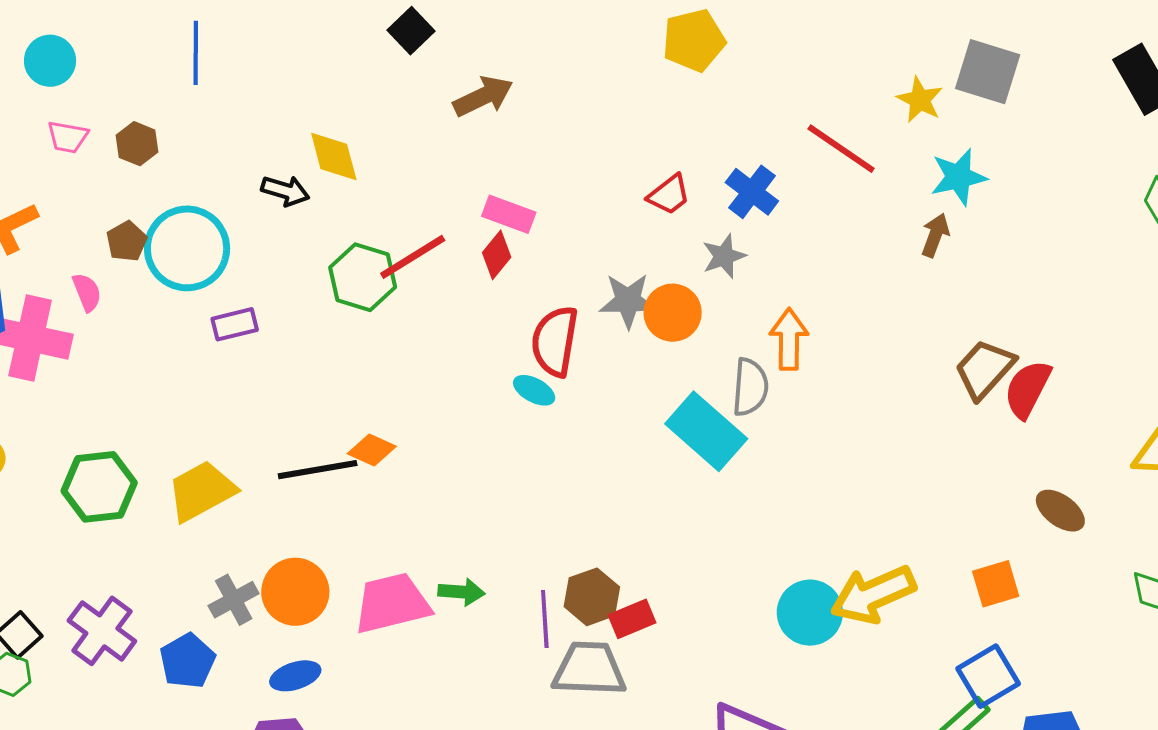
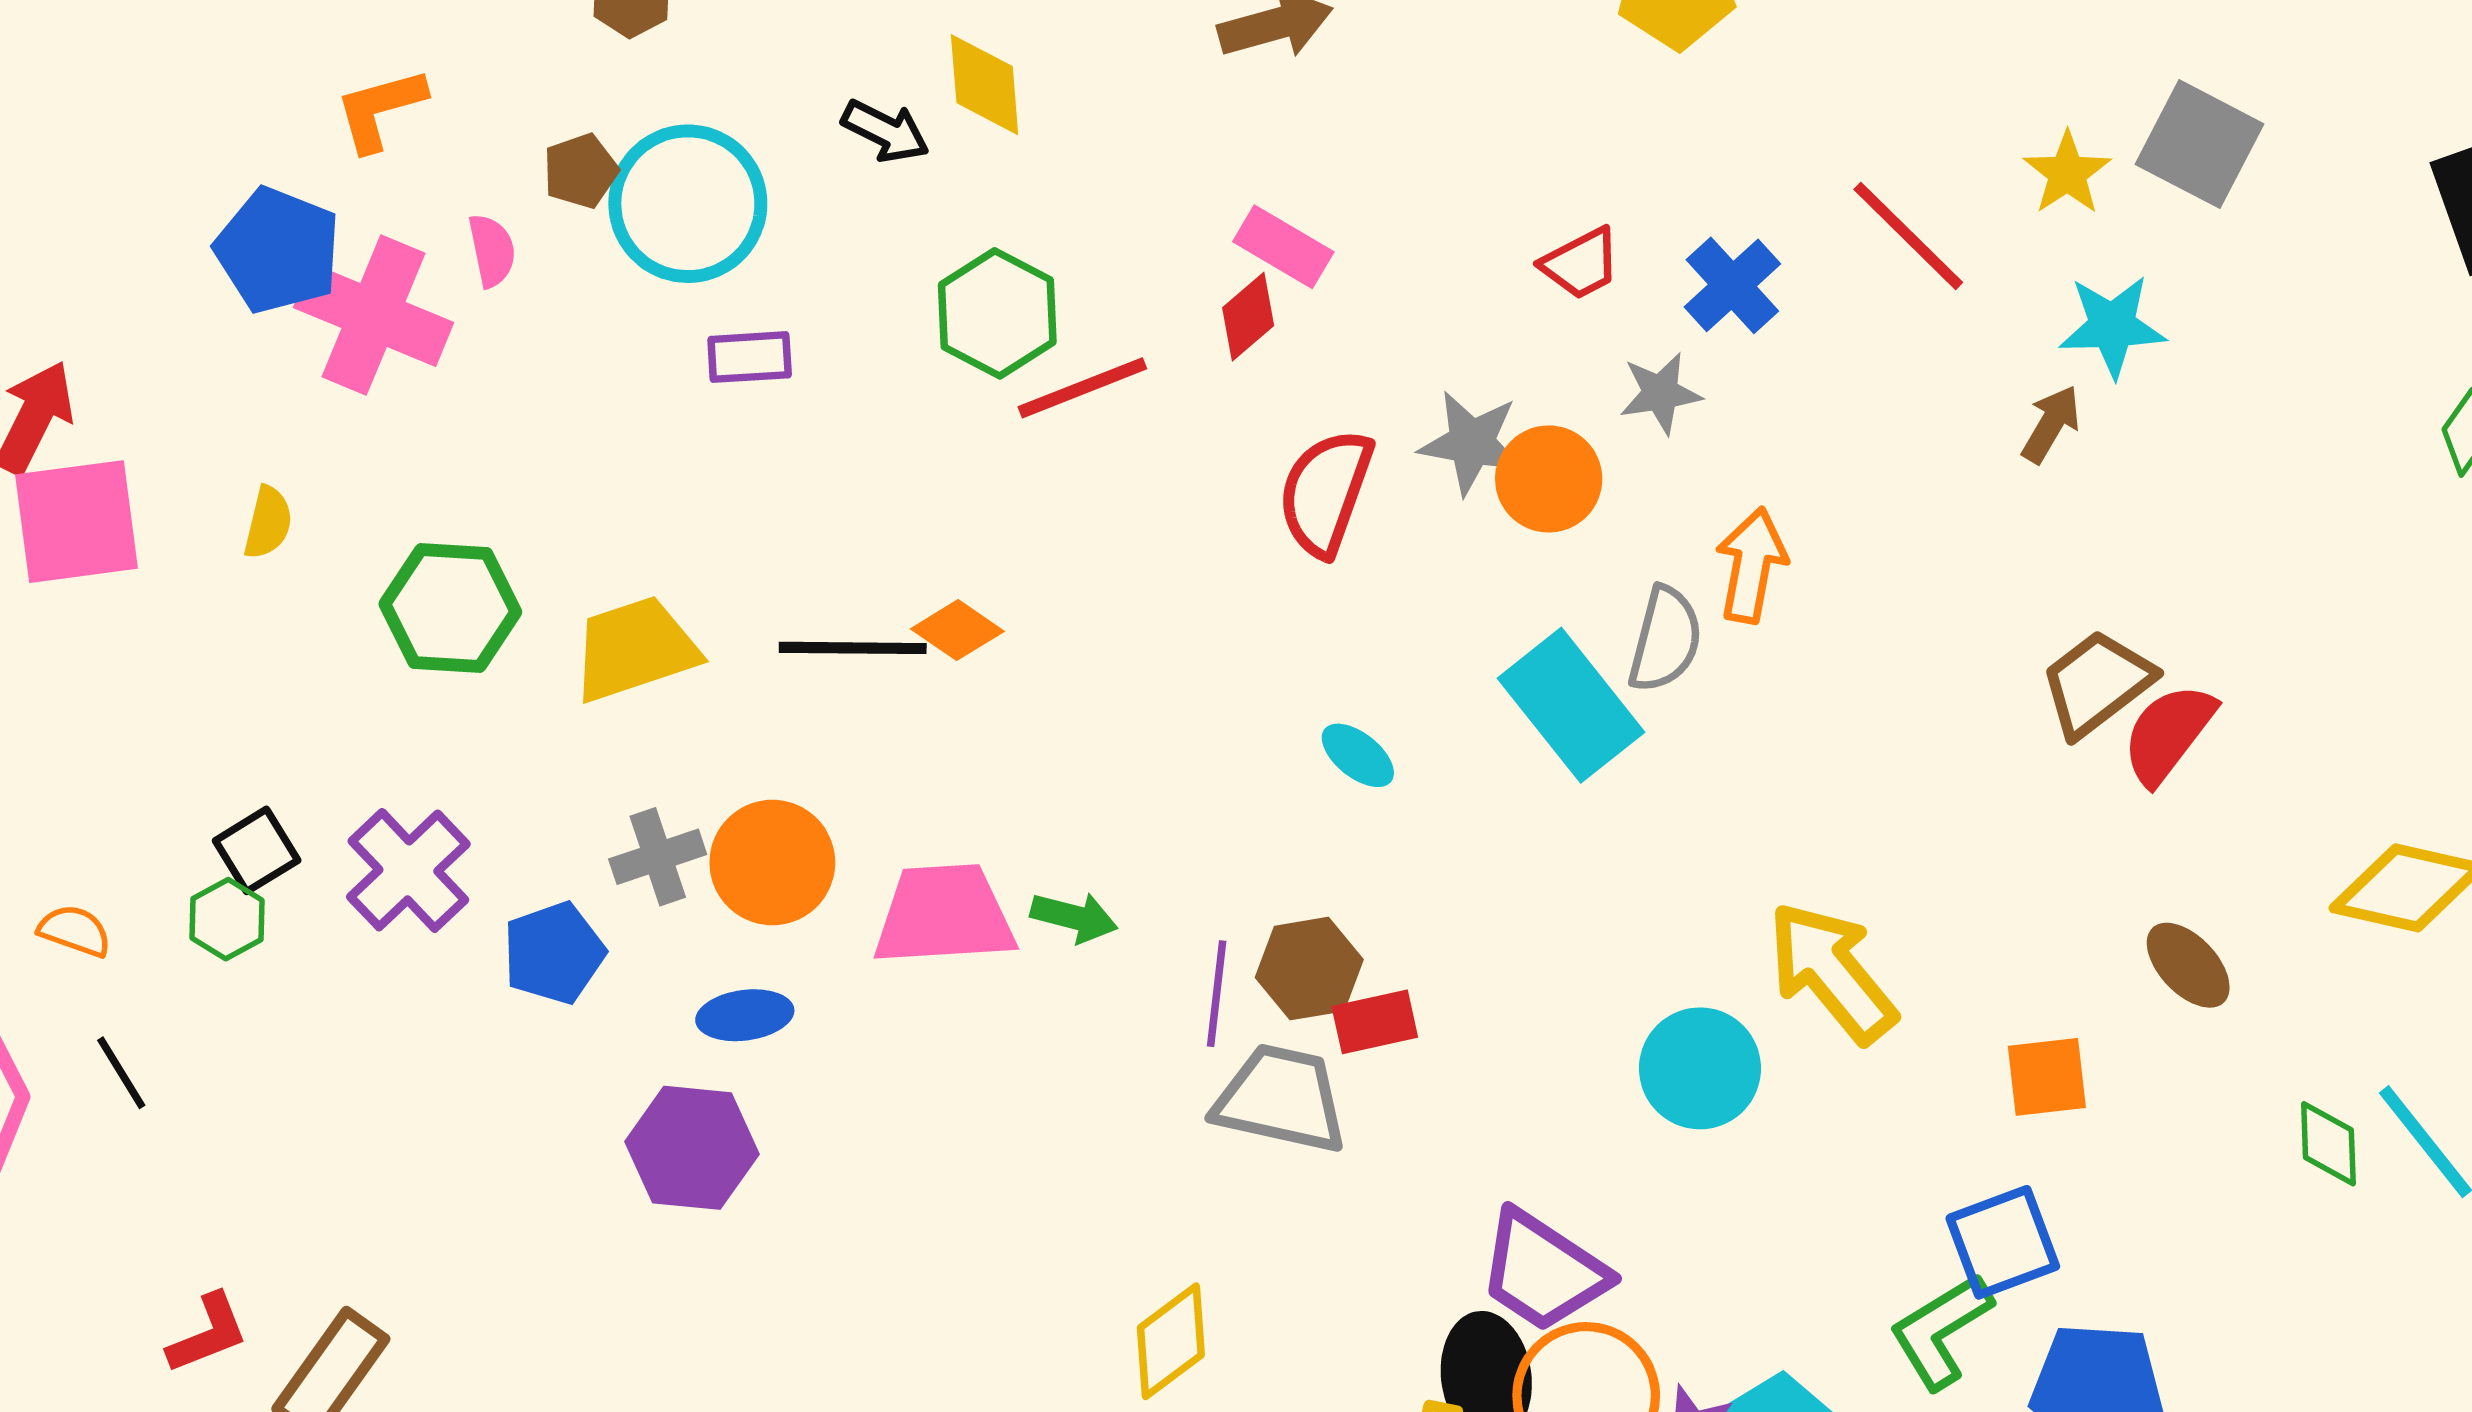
red line: (413, 257) -> (1082, 388), moved
cyan ellipse: (534, 390) -> (1358, 755), moved
yellow arrow: (873, 595) -> (1832, 972), moved, turned 64

